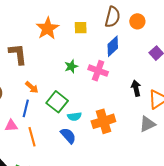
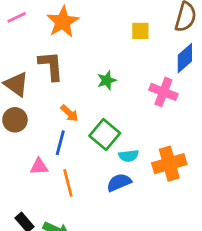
orange star: (47, 28) -> (63, 22), moved
green star: (71, 66) -> (107, 80), moved
blue semicircle: (68, 136) -> (119, 182), turned -72

